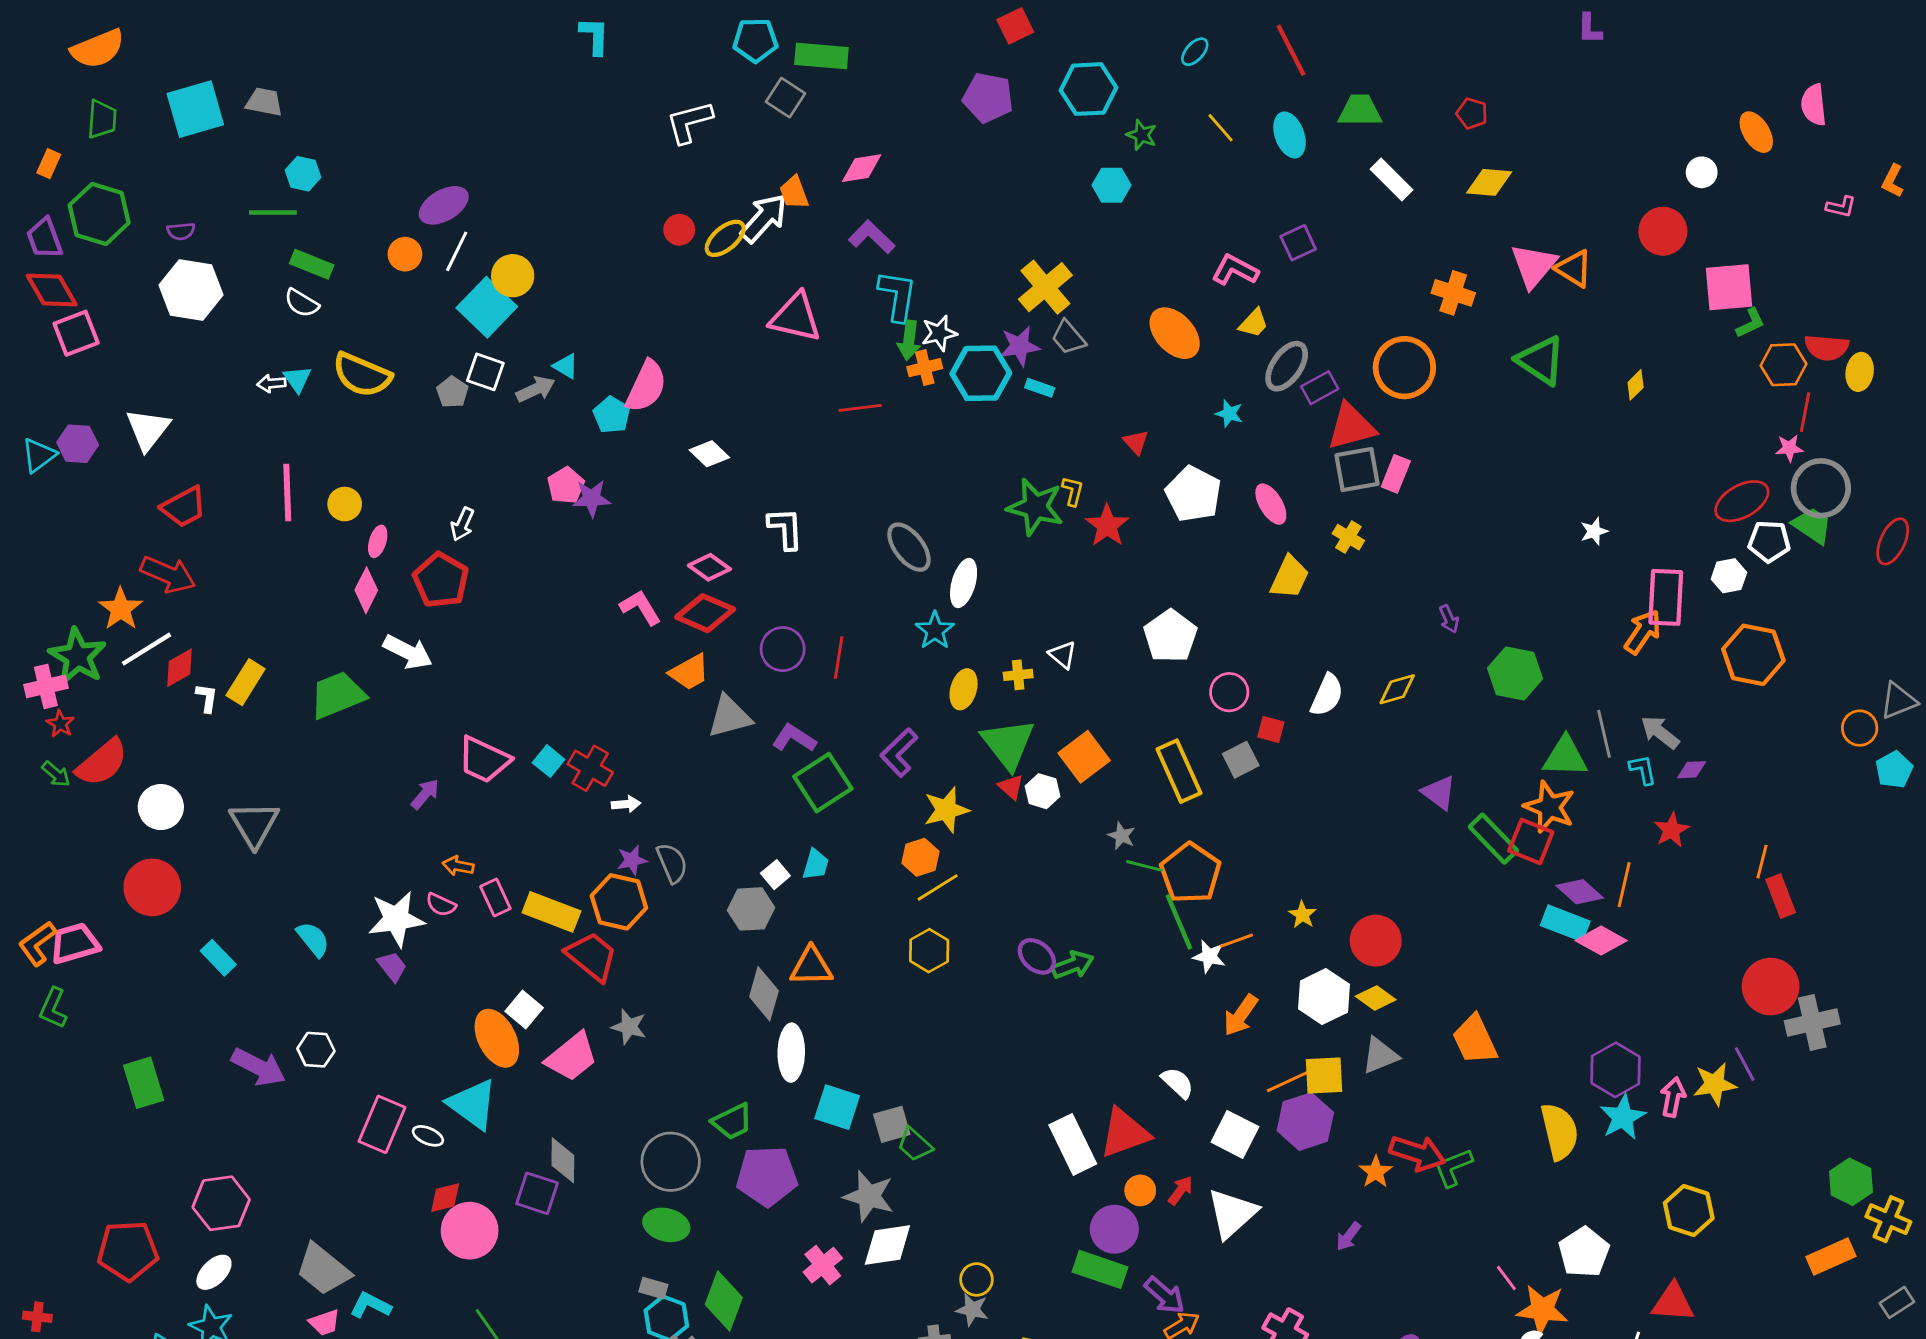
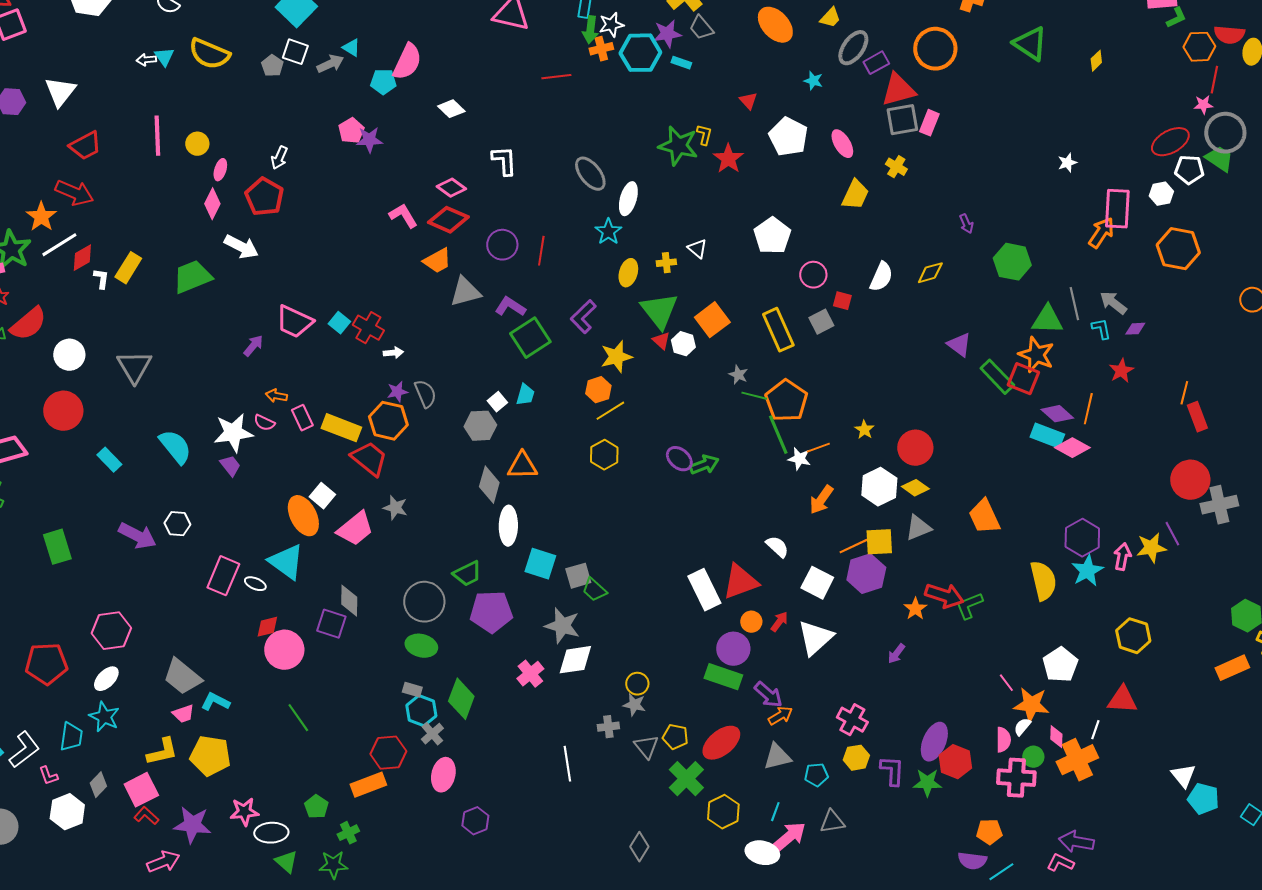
cyan pentagon: (612, 415) -> (383, 82), turned -30
cyan semicircle: (313, 939) -> (175, 447), size x1.4

